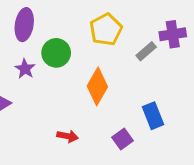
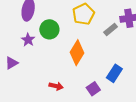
blue rectangle: (153, 116) -> (114, 73), turned 54

